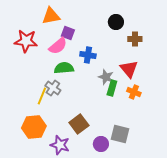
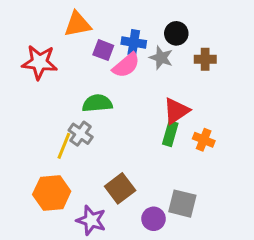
pink semicircle: (58, 46) -> (126, 65), moved
blue cross: (88, 55) -> (134, 42), moved
red triangle: (129, 69) -> (176, 111), moved, turned 36
gray star: (106, 77) -> (161, 58), moved

